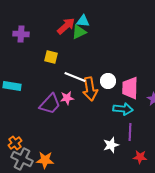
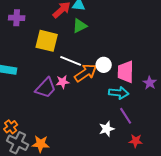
green triangle: (79, 32) -> (80, 26), moved
yellow square: (51, 57) -> (47, 41), size x1.6
orange arrow: (90, 89) -> (86, 73), turned -115
purple line: (130, 132) -> (126, 116), turned -36

